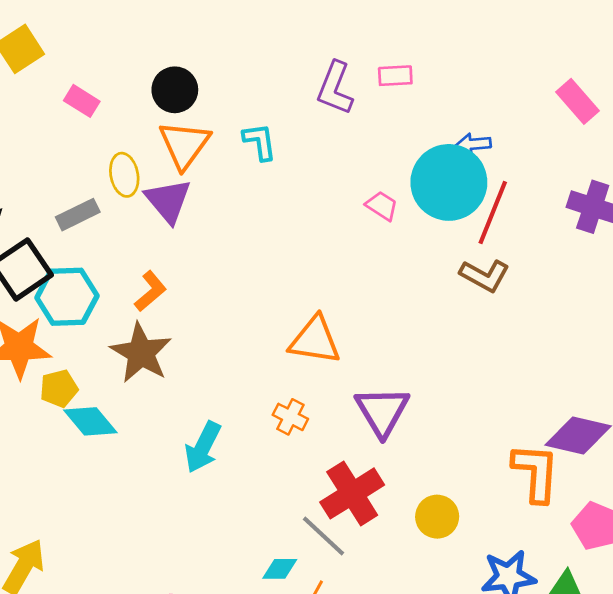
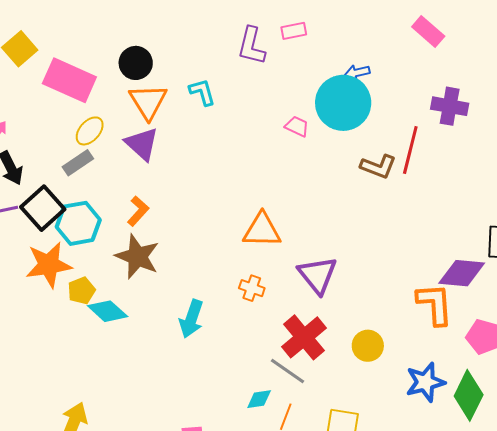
pink rectangle: (82, 101) -> (69, 80), size x2.0
yellow ellipse: (124, 175) -> (90, 131), moved, turned 60
red line: (493, 212) -> (410, 150), moved

